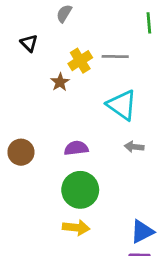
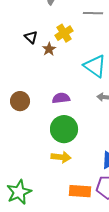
black triangle: (29, 43) -> (31, 37), moved
gray line: (115, 57) -> (93, 13), moved

